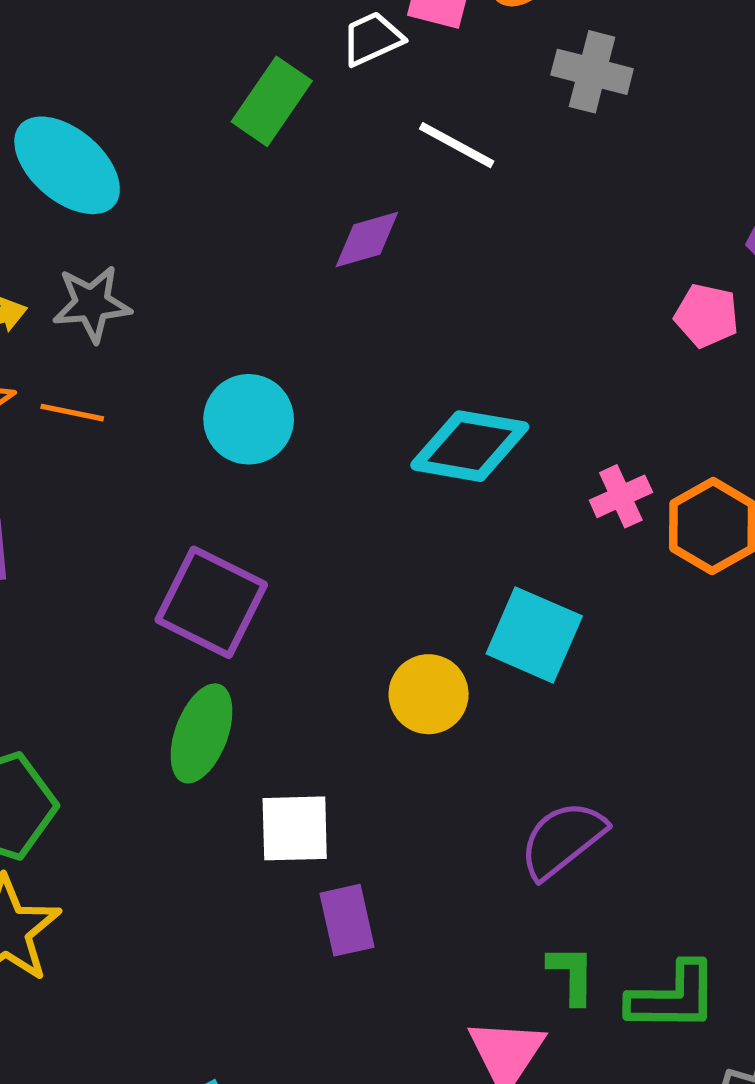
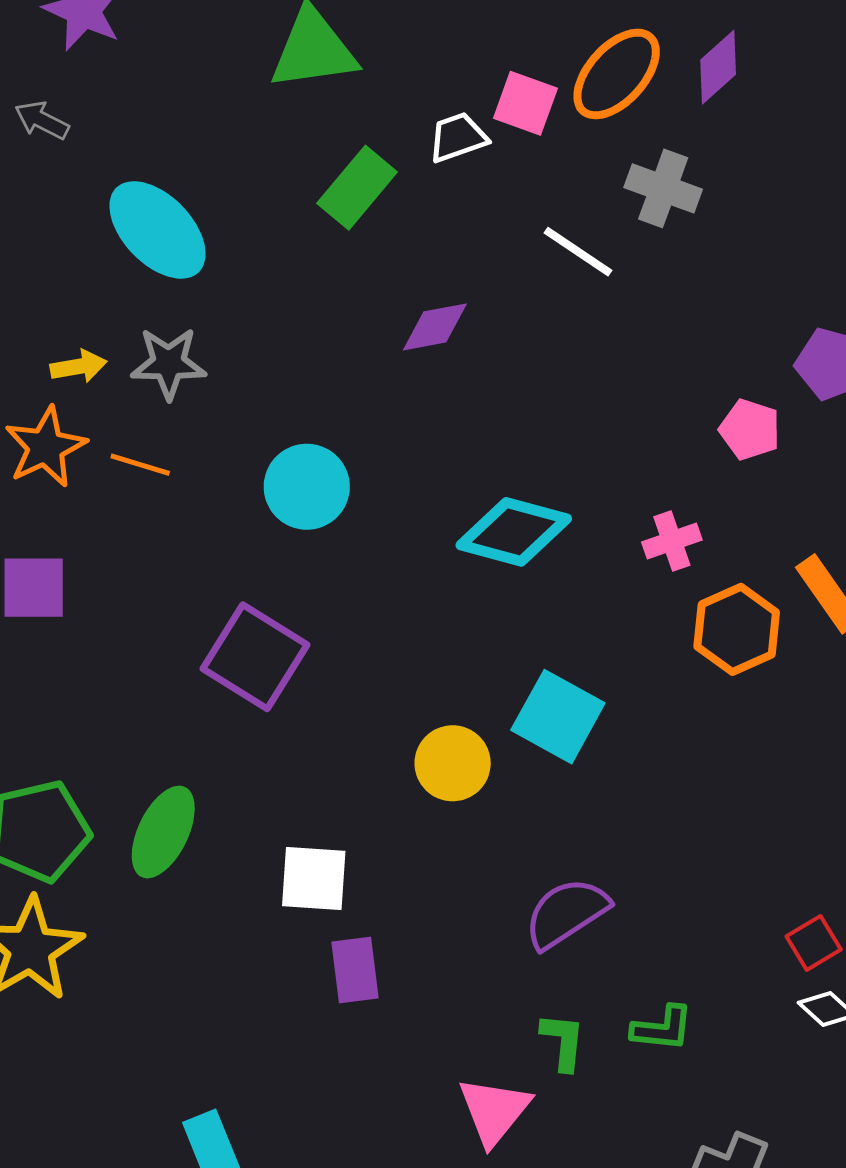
white line: (457, 145) -> (578, 252), moved
pink cross: (621, 496) -> (672, 541), moved
green ellipse: (201, 733) -> (163, 832), moved
green L-shape: (673, 997) -> (662, 1028), moved, size x0.7

